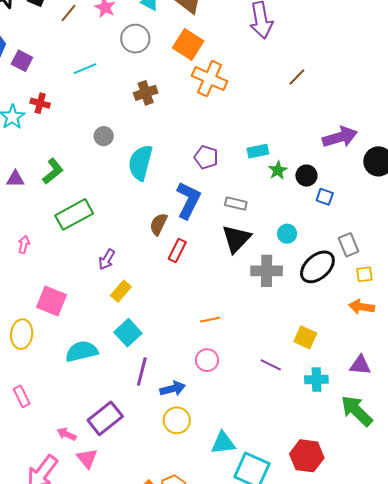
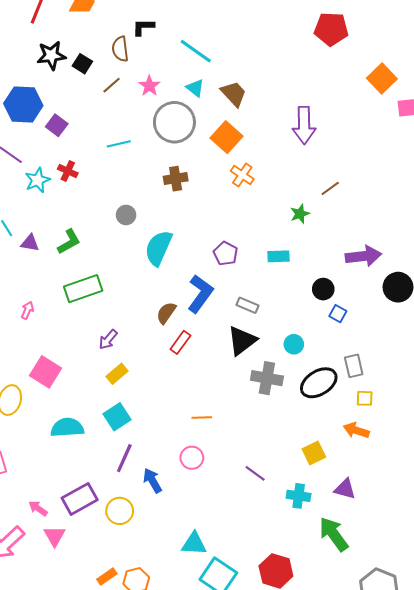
gray circle: (135, 39) -> (174, 122), size x1.4
orange cross: (210, 79) -> (242, 175), size x0.7
green star: (278, 170) -> (300, 214), moved
yellow square: (305, 337) -> (314, 453), moved, turned 30
blue arrow: (173, 389) -> (152, 481), turned -115
yellow circle: (177, 420) -> (120, 511), moved

